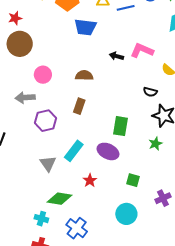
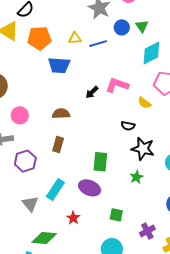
black arrow: (116, 56) -> (92, 92), turned -56

